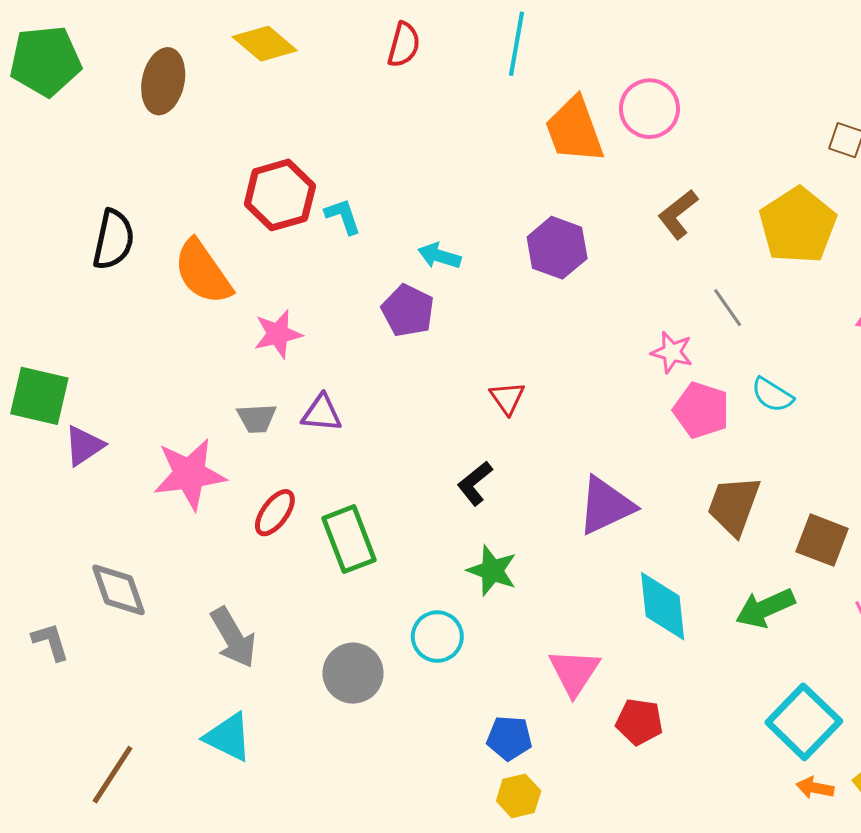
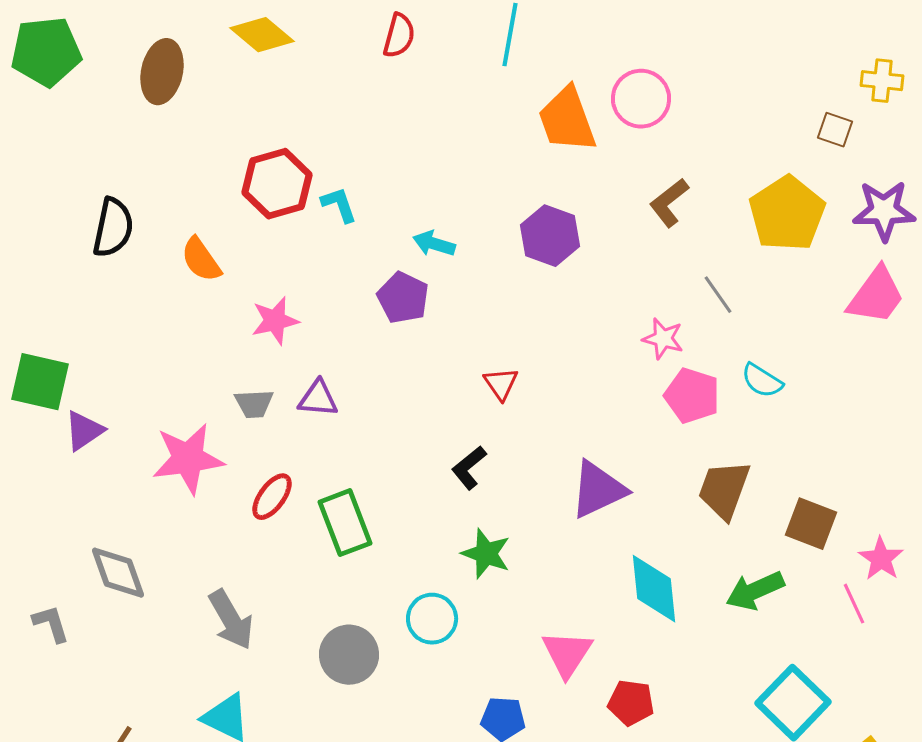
orange semicircle: (203, 272) -> (201, 260), size x0.7

